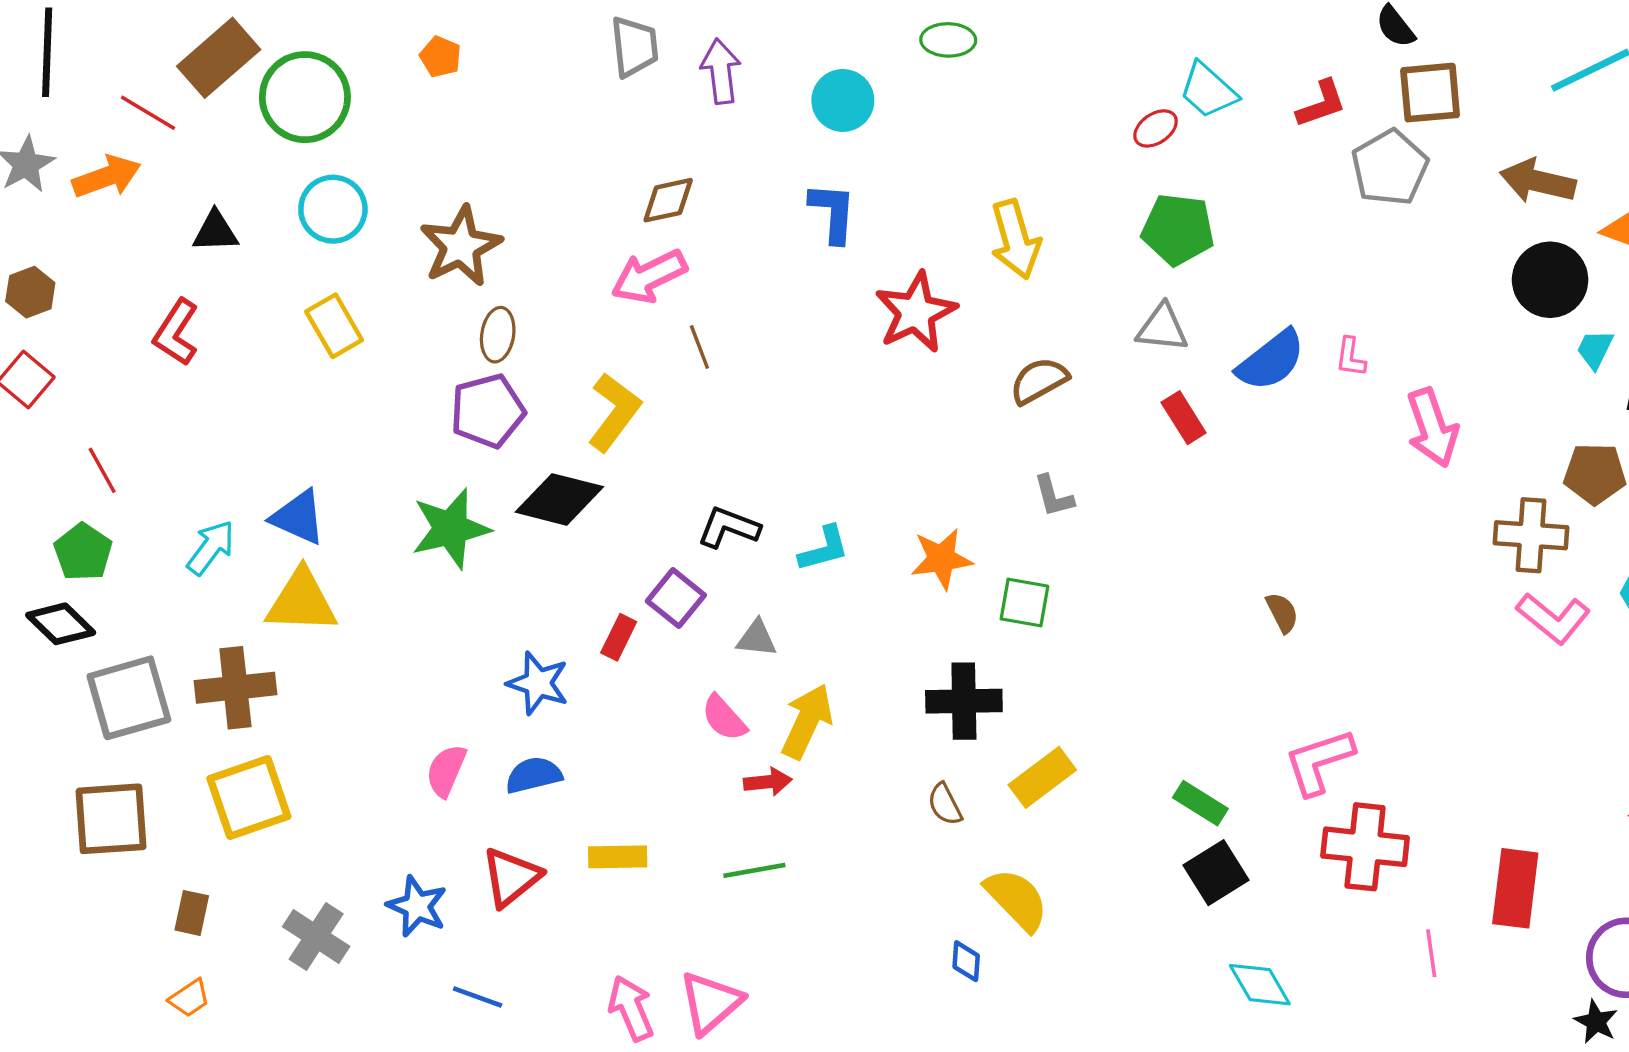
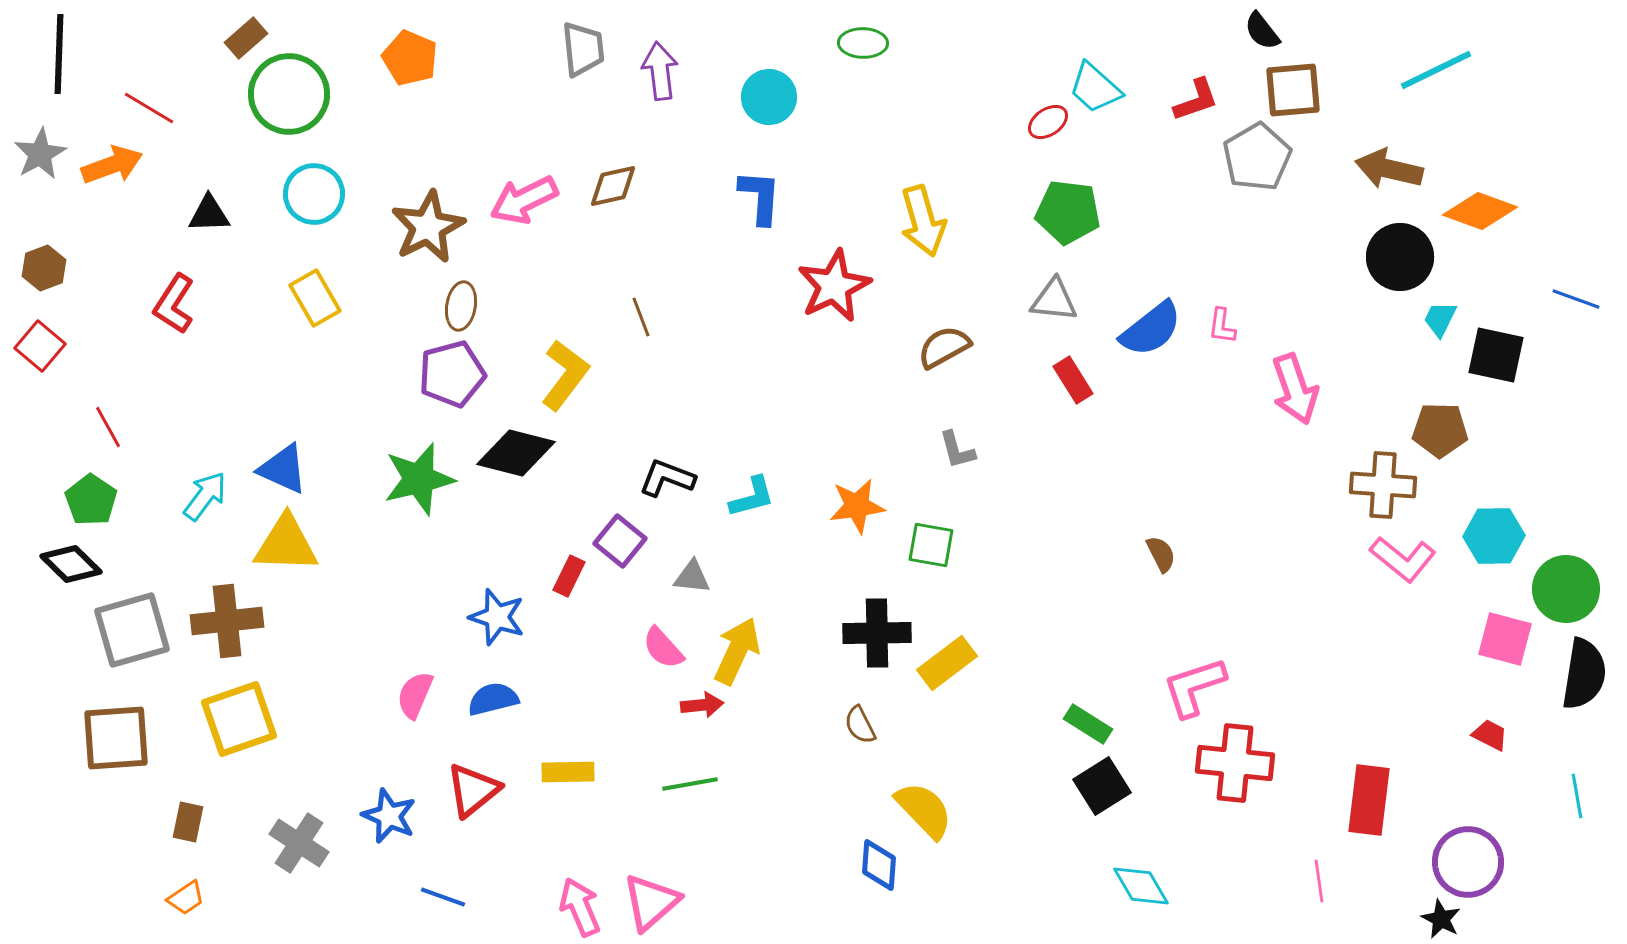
orange pentagon: (441, 57) -> (410, 58), size x1.5
brown rectangle: (219, 58) -> (246, 38), moved, size x0.6
pink arrow: (649, 276) -> (524, 200), moved
yellow rectangle: (1042, 777) -> (947, 663), moved
pink line: (1431, 953) -> (1319, 881), moved
blue diamond: (966, 961) -> (879, 865), size x1.4

